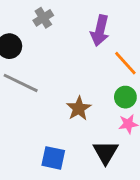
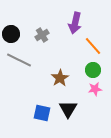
gray cross: (43, 18) -> (42, 35), moved
black triangle: (106, 152) -> (68, 109), moved

